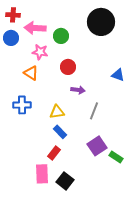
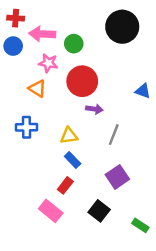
red circle: (68, 67) -> (82, 81), size x1.6
green rectangle: (116, 157) -> (140, 225), moved
pink rectangle: (42, 174) -> (51, 211), turned -48
black square: (65, 181) -> (99, 211), moved

